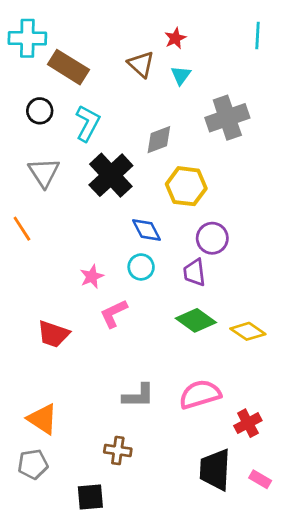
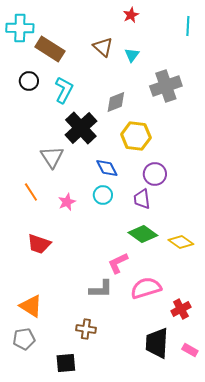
red star: (175, 38) -> (131, 15), moved
gray triangle: (44, 172) -> (52, 157), moved
orange line: (22, 229) -> (31, 192), moved
pink L-shape: (114, 314) -> (118, 263), moved

